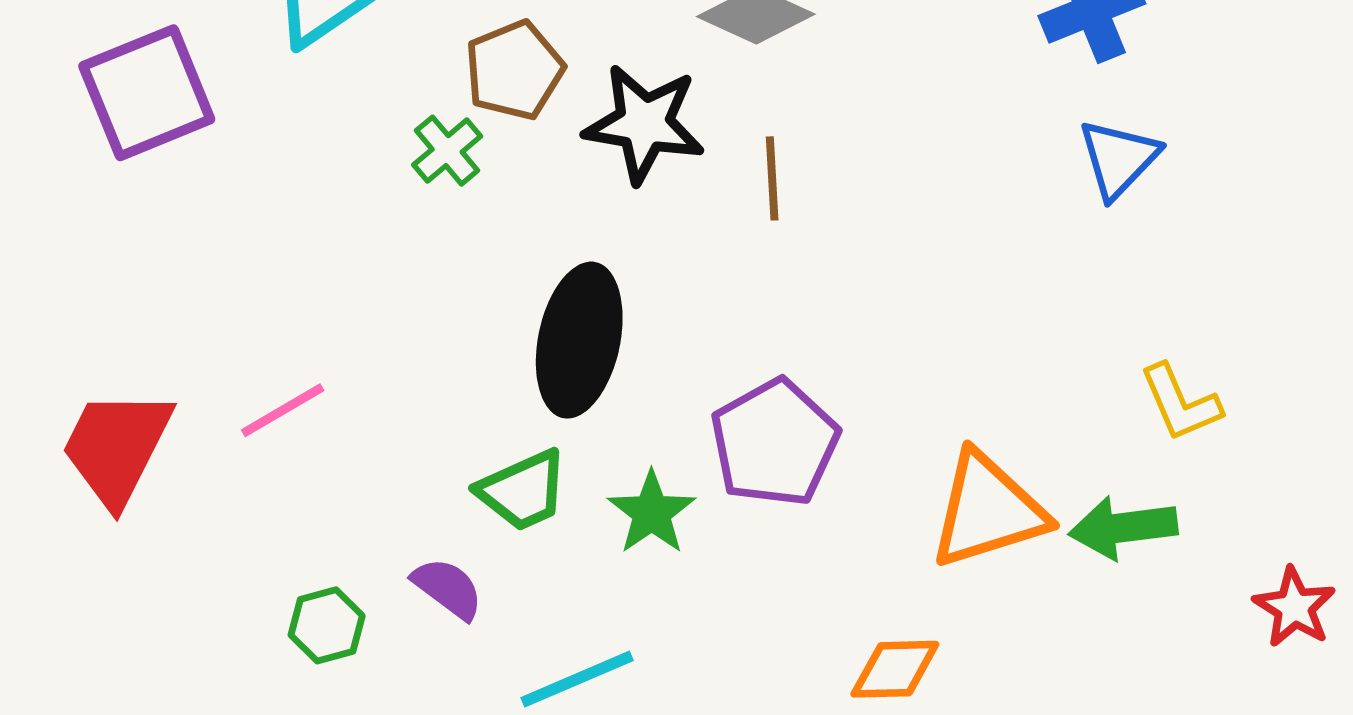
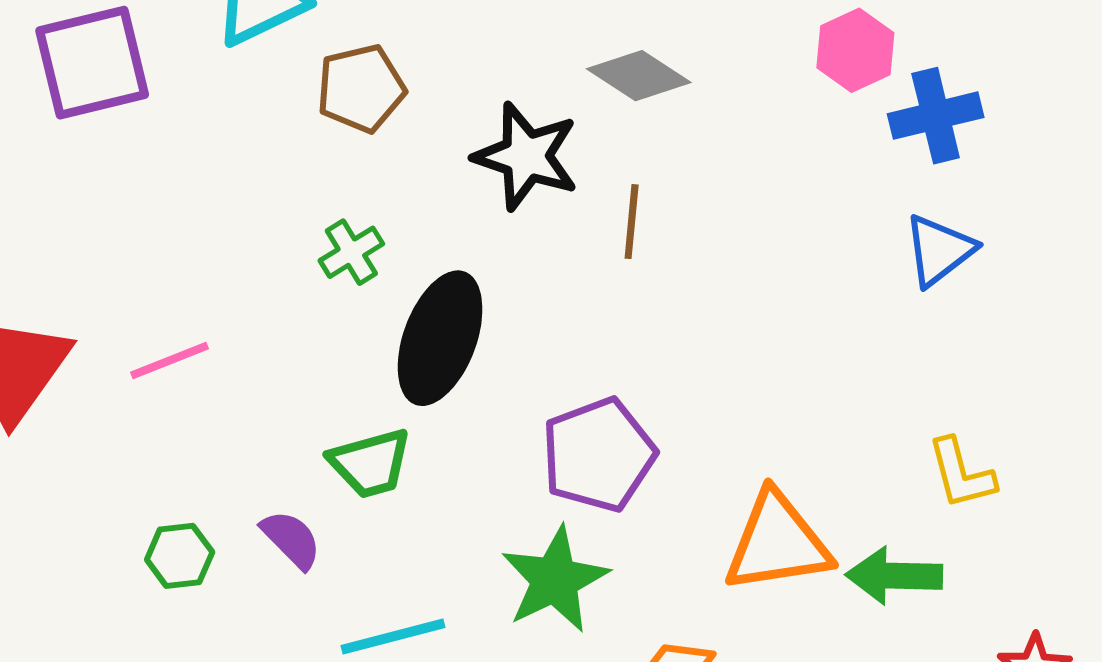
brown pentagon: (514, 70) -> (361, 88), moved
green cross: (447, 151) -> (351, 252), moved
green star: (652, 513) -> (555, 580), moved, size x1.4

